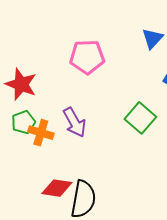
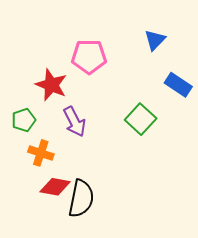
red star: (21, 84) -> (51, 85), moved
orange cross: (41, 133) -> (41, 153), moved

